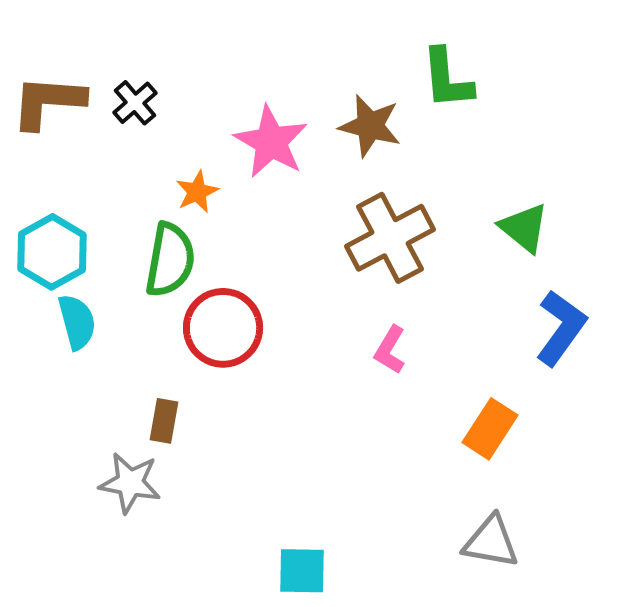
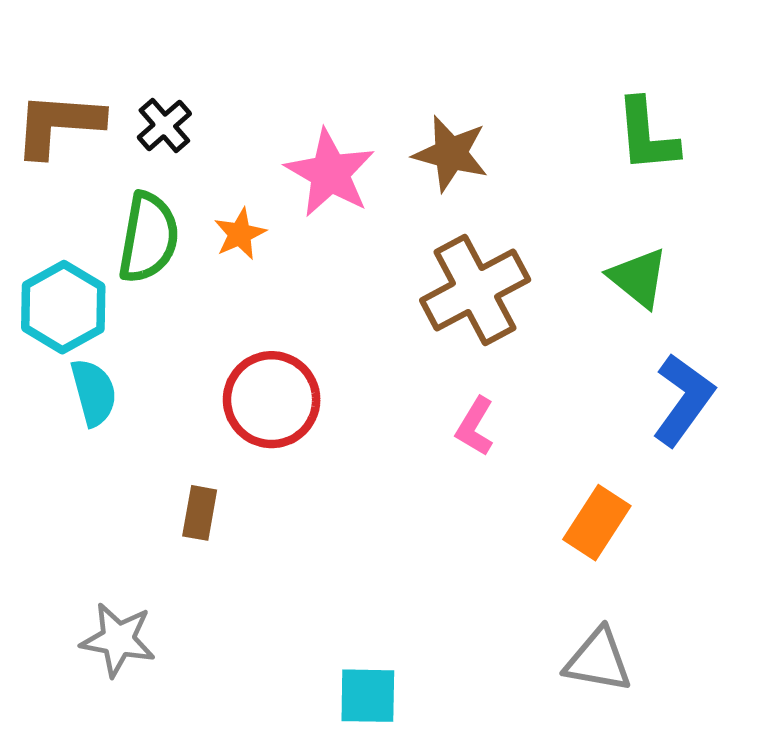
green L-shape: (447, 79) -> (647, 135), moved
green semicircle: (170, 260) -> (149, 238), moved
gray star: (130, 483) -> (118, 640), moved

